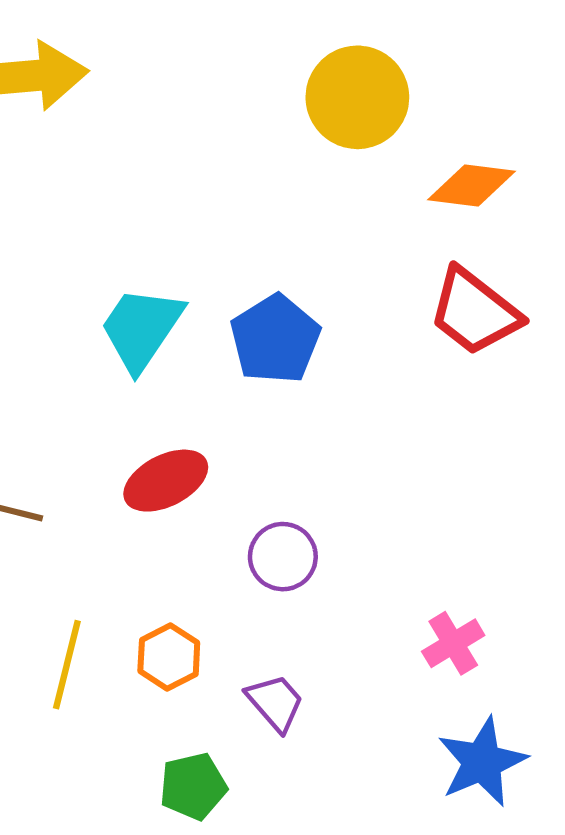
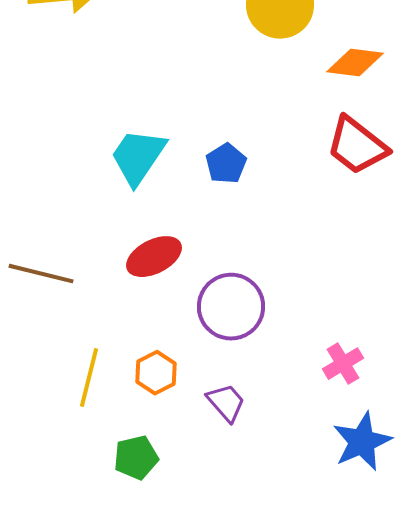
blue pentagon: (275, 339) -> (226, 164), size x0.7
purple circle: (283, 557) -> (231, 307), size x1.5
green pentagon: (193, 786) -> (136, 458), moved

